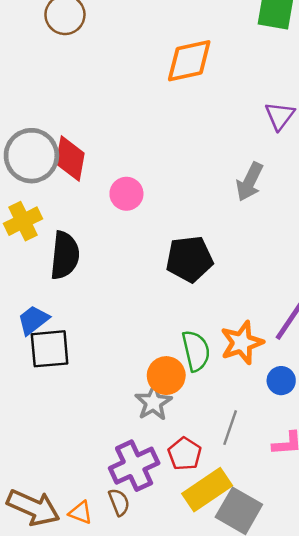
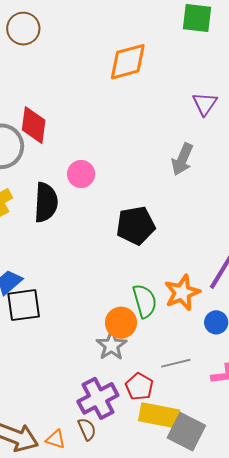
red diamond: (70, 159) -> (34, 125), moved
black semicircle: (65, 255) -> (46, 202), moved
gray line: (230, 428) -> (176, 363), turned 60
yellow rectangle: (207, 490) -> (159, 415), turned 48

